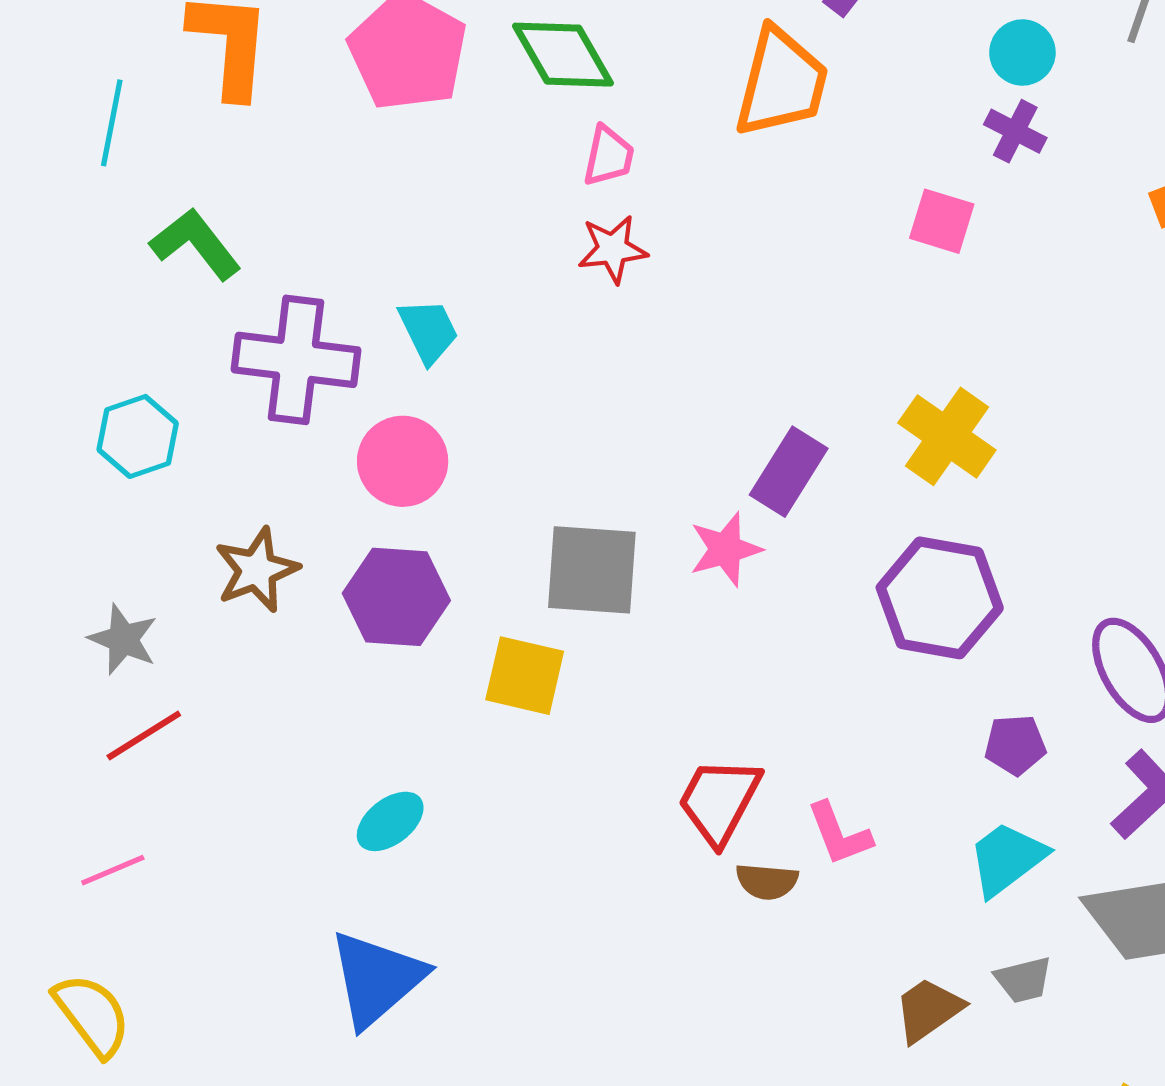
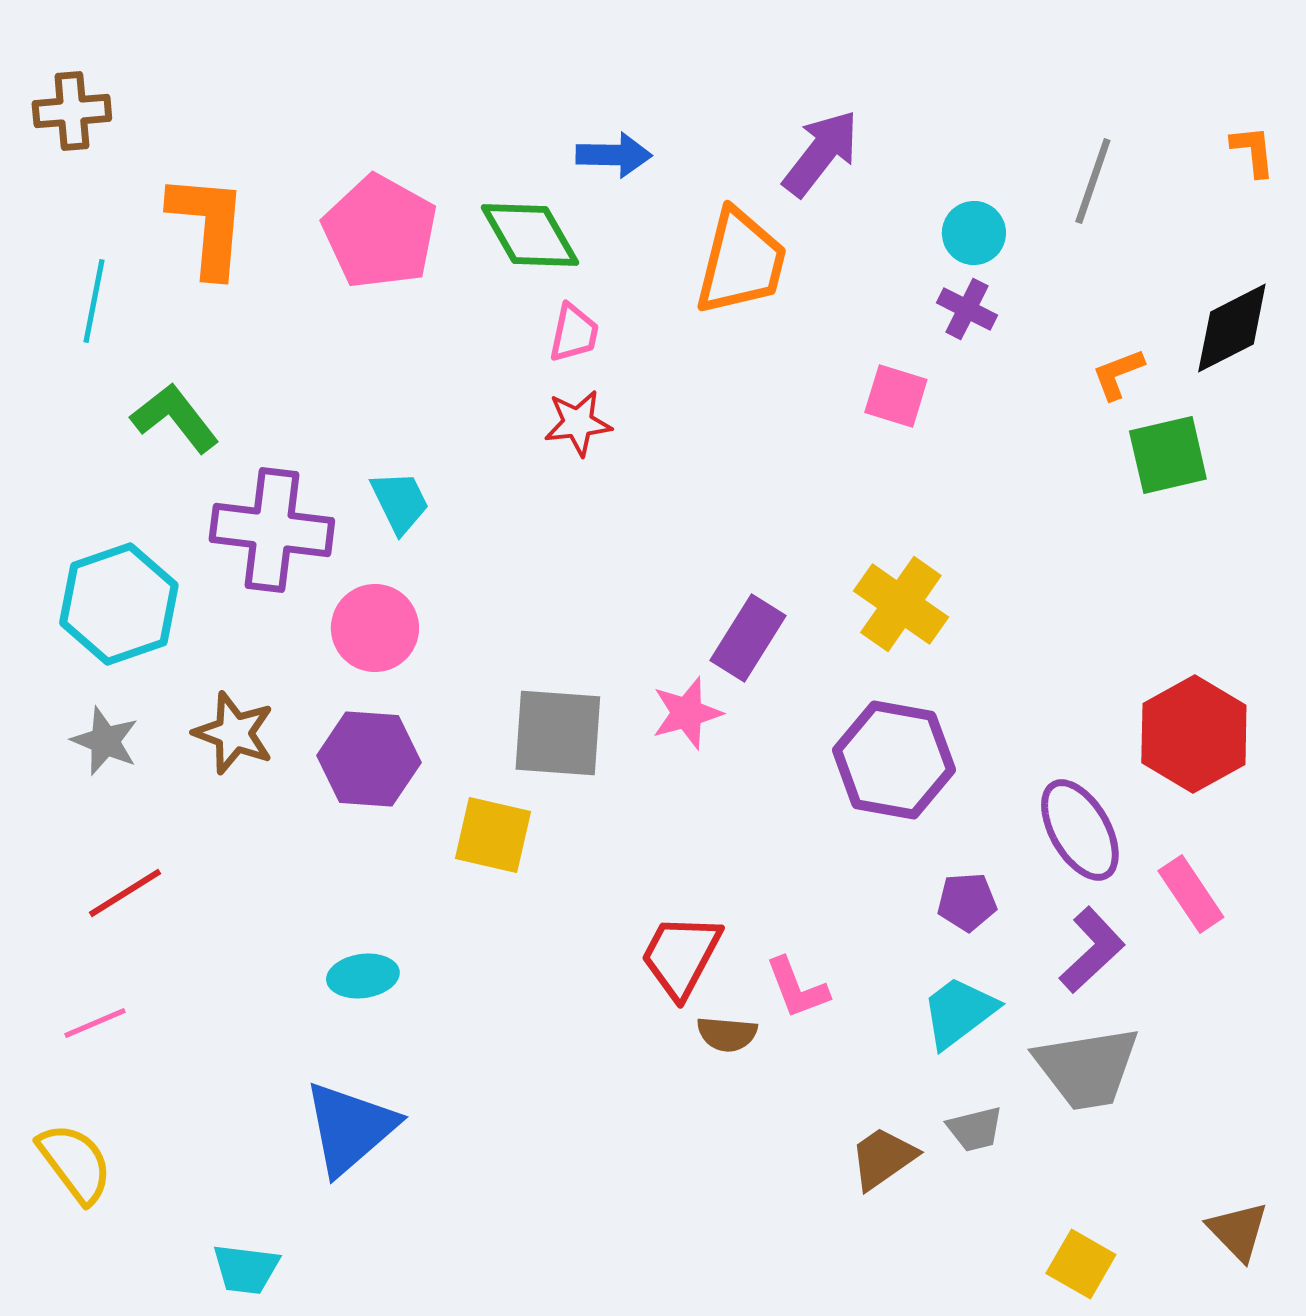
cyan hexagon: (138, 436) -> (119, 604), size x1.5
brown star: (257, 570) -> (234, 733), turned -30
gray star: (123, 639) -> (105, 741), moved
cyan ellipse: (390, 821) -> (363, 976), turned 30

